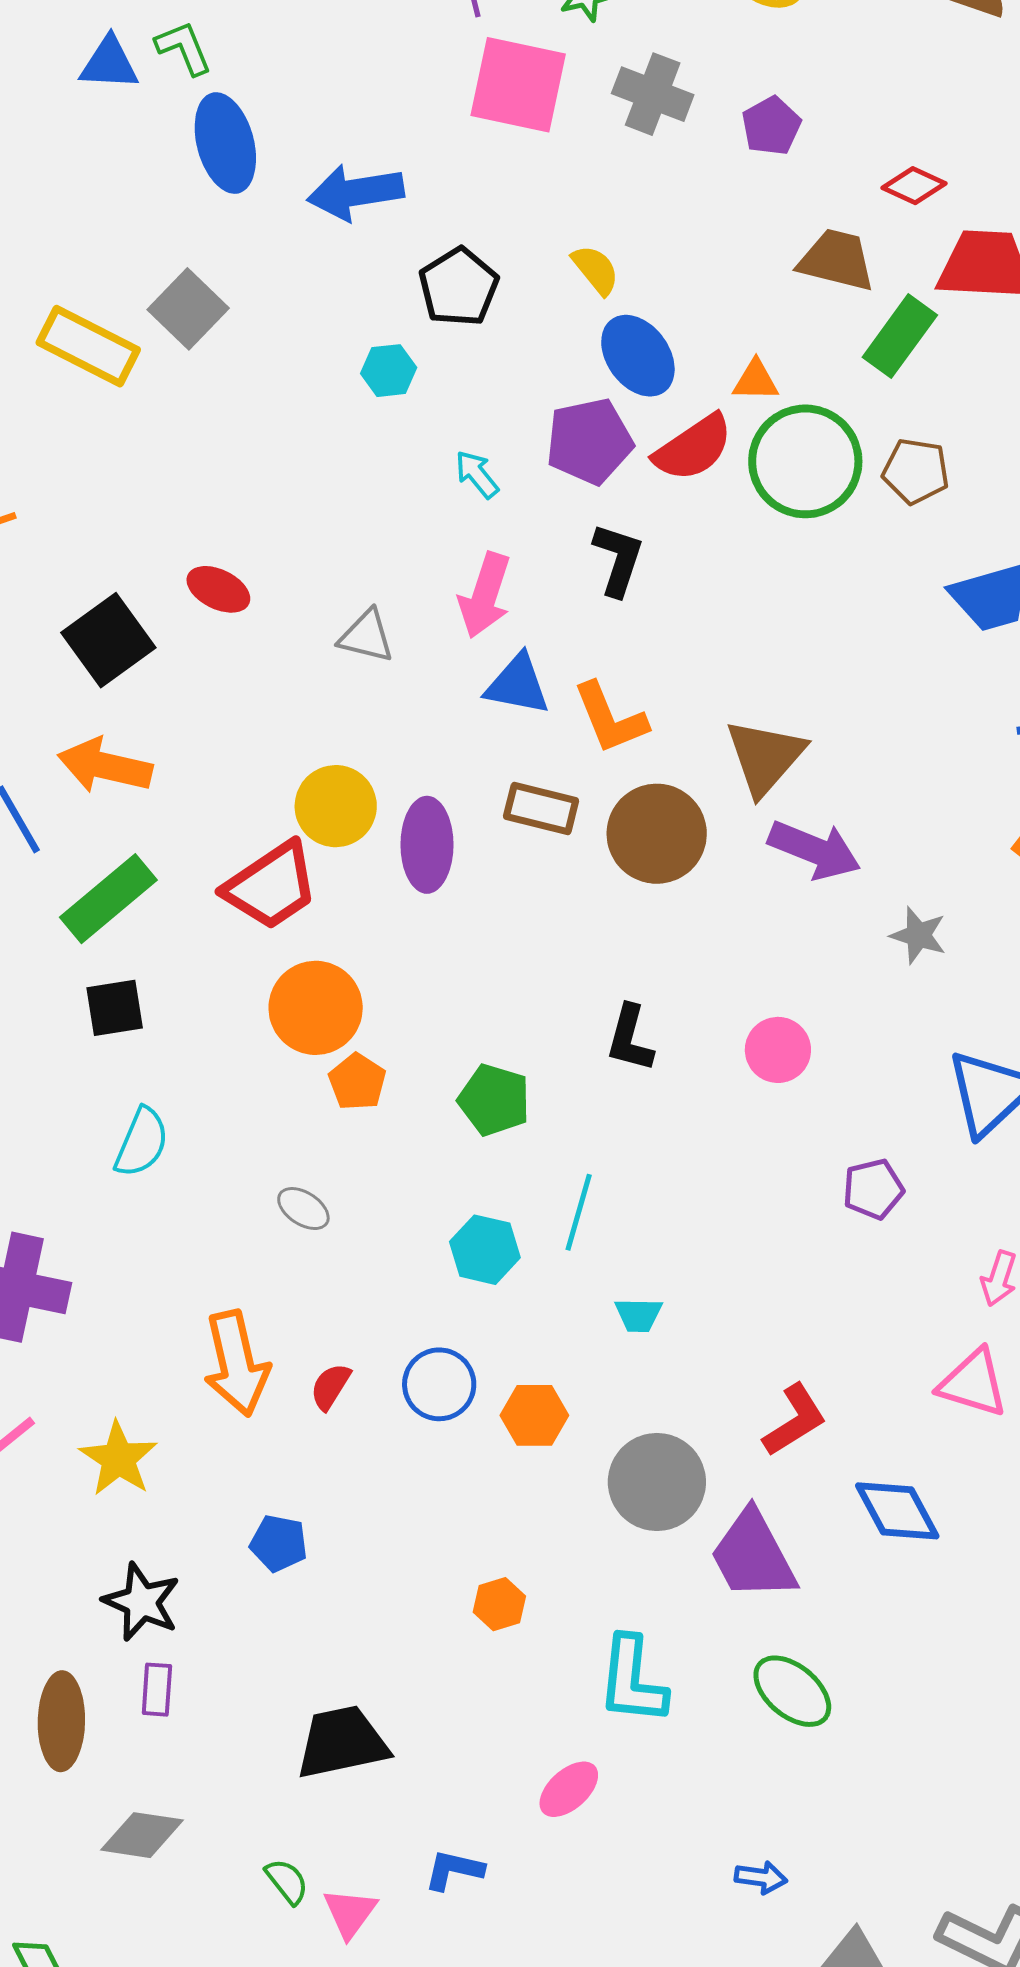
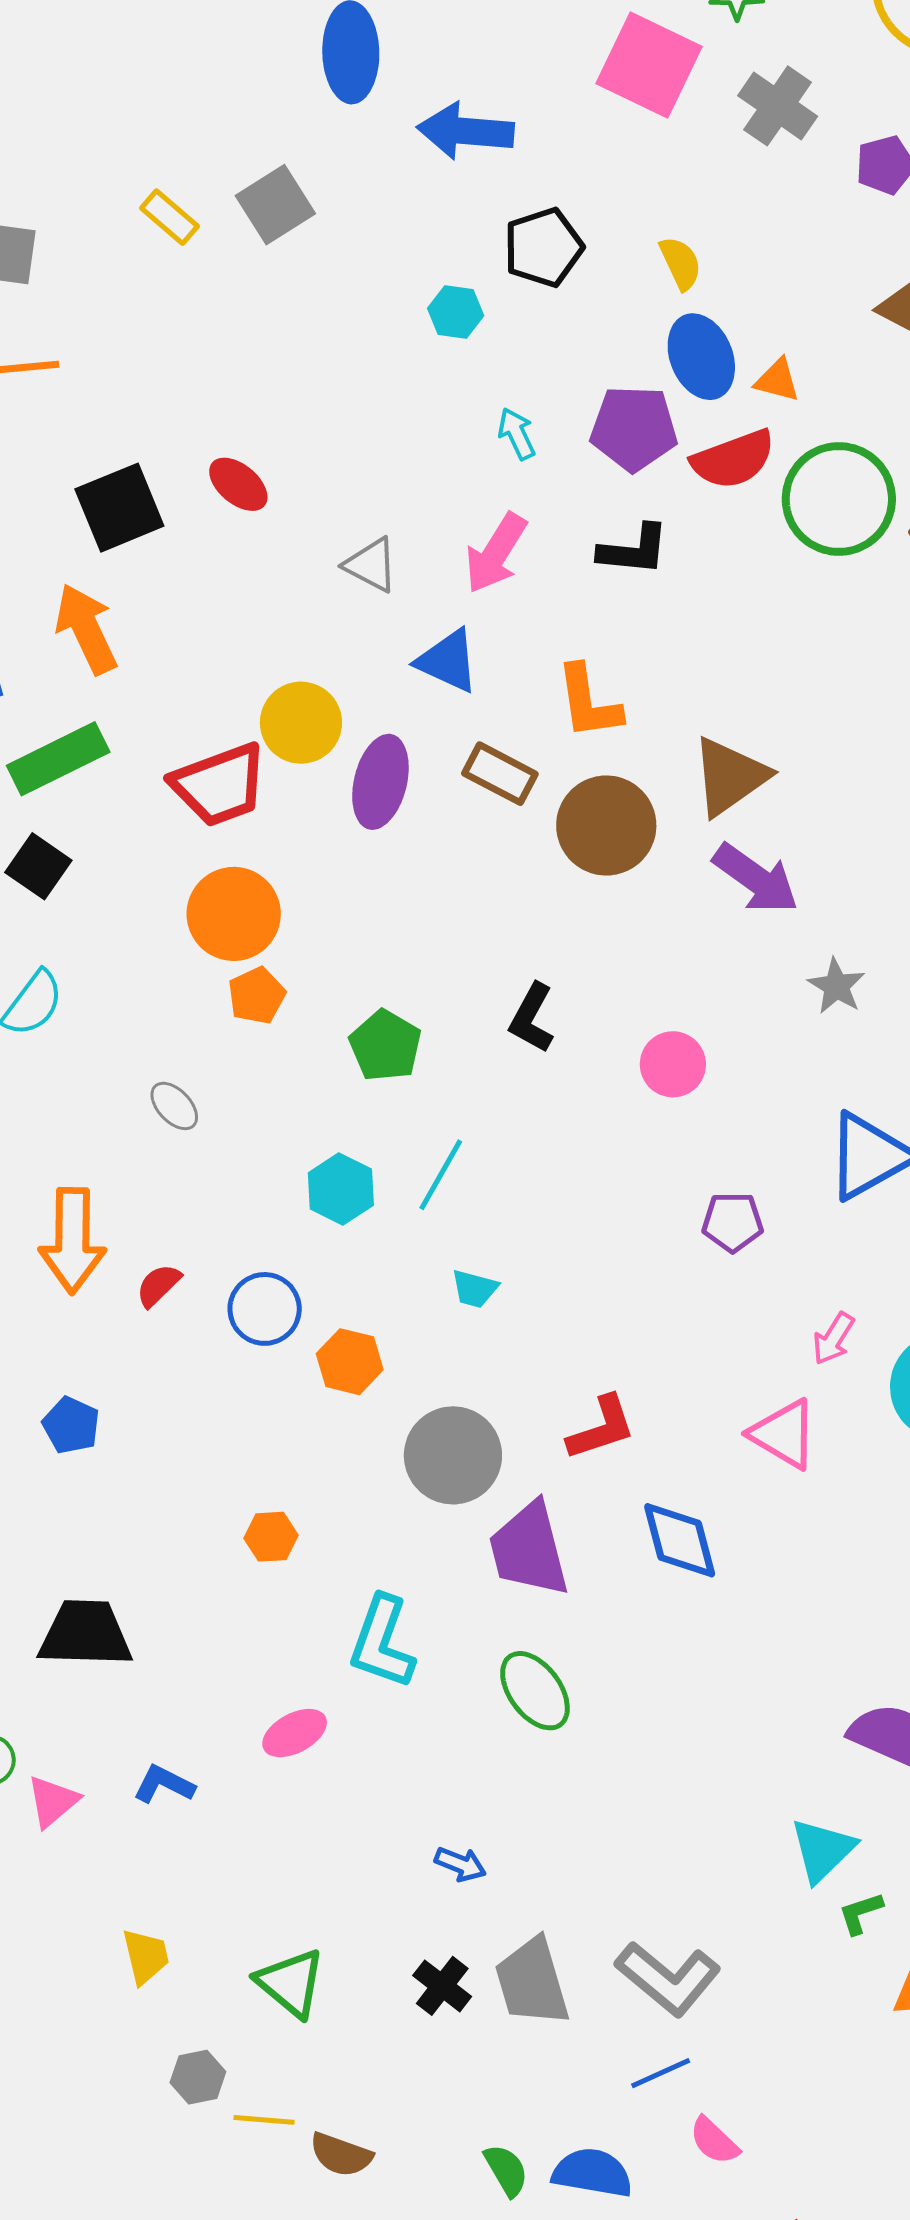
yellow rectangle: (88, 346) -> (170, 217), size x0.6
orange triangle: (756, 381) -> (777, 380), moved
black L-shape: (618, 559) -> (634, 550), turned 64
blue triangle: (518, 685) -> (448, 661), moved
orange arrow: (105, 766) -> (86, 629), turned 38
black square: (115, 1008) -> (38, 866), turned 30

